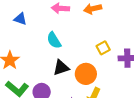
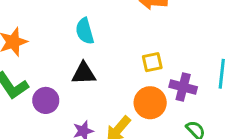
orange circle: (86, 74) -> (150, 103), moved

